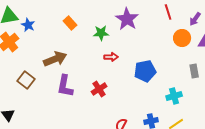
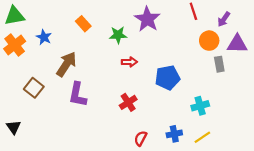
blue star: (28, 25) -> (44, 37), moved
brown arrow: (55, 59) -> (66, 64), turned -35
gray rectangle: (194, 71) -> (219, 64), moved
red cross: (99, 89) -> (128, 102), moved

